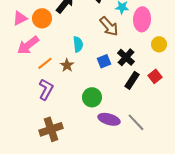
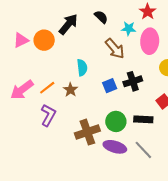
pink arrow: (28, 45) -> (22, 90), moved
black cross: (126, 57) -> (133, 81), turned 30
black rectangle: (132, 80) -> (143, 119), moved, turned 60
green circle: (92, 97) -> (116, 121), moved
brown cross: (51, 129) -> (87, 132), moved

